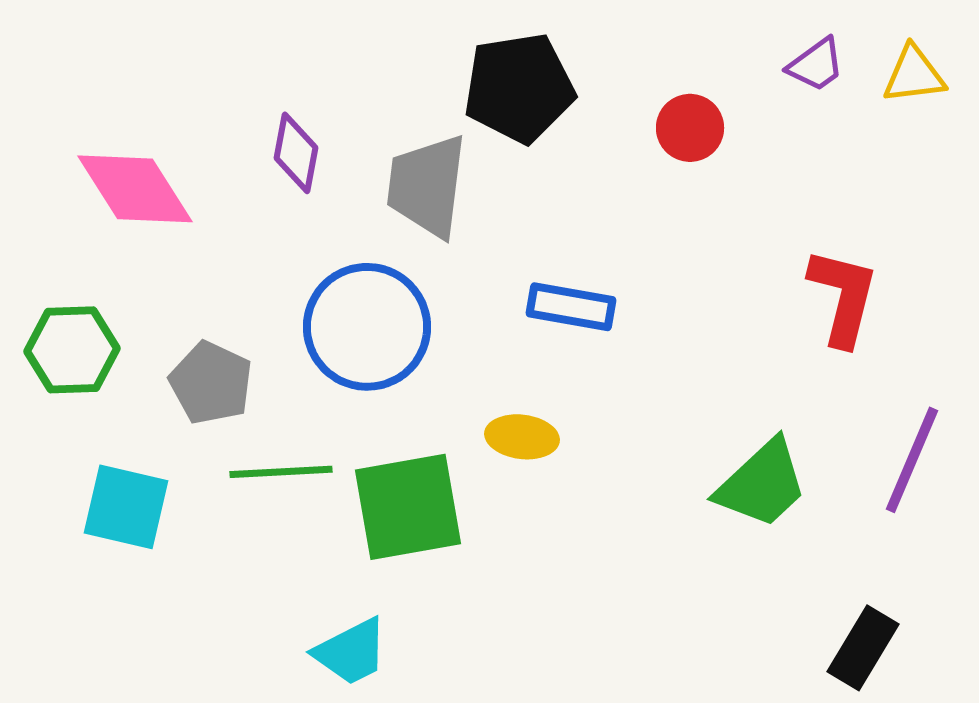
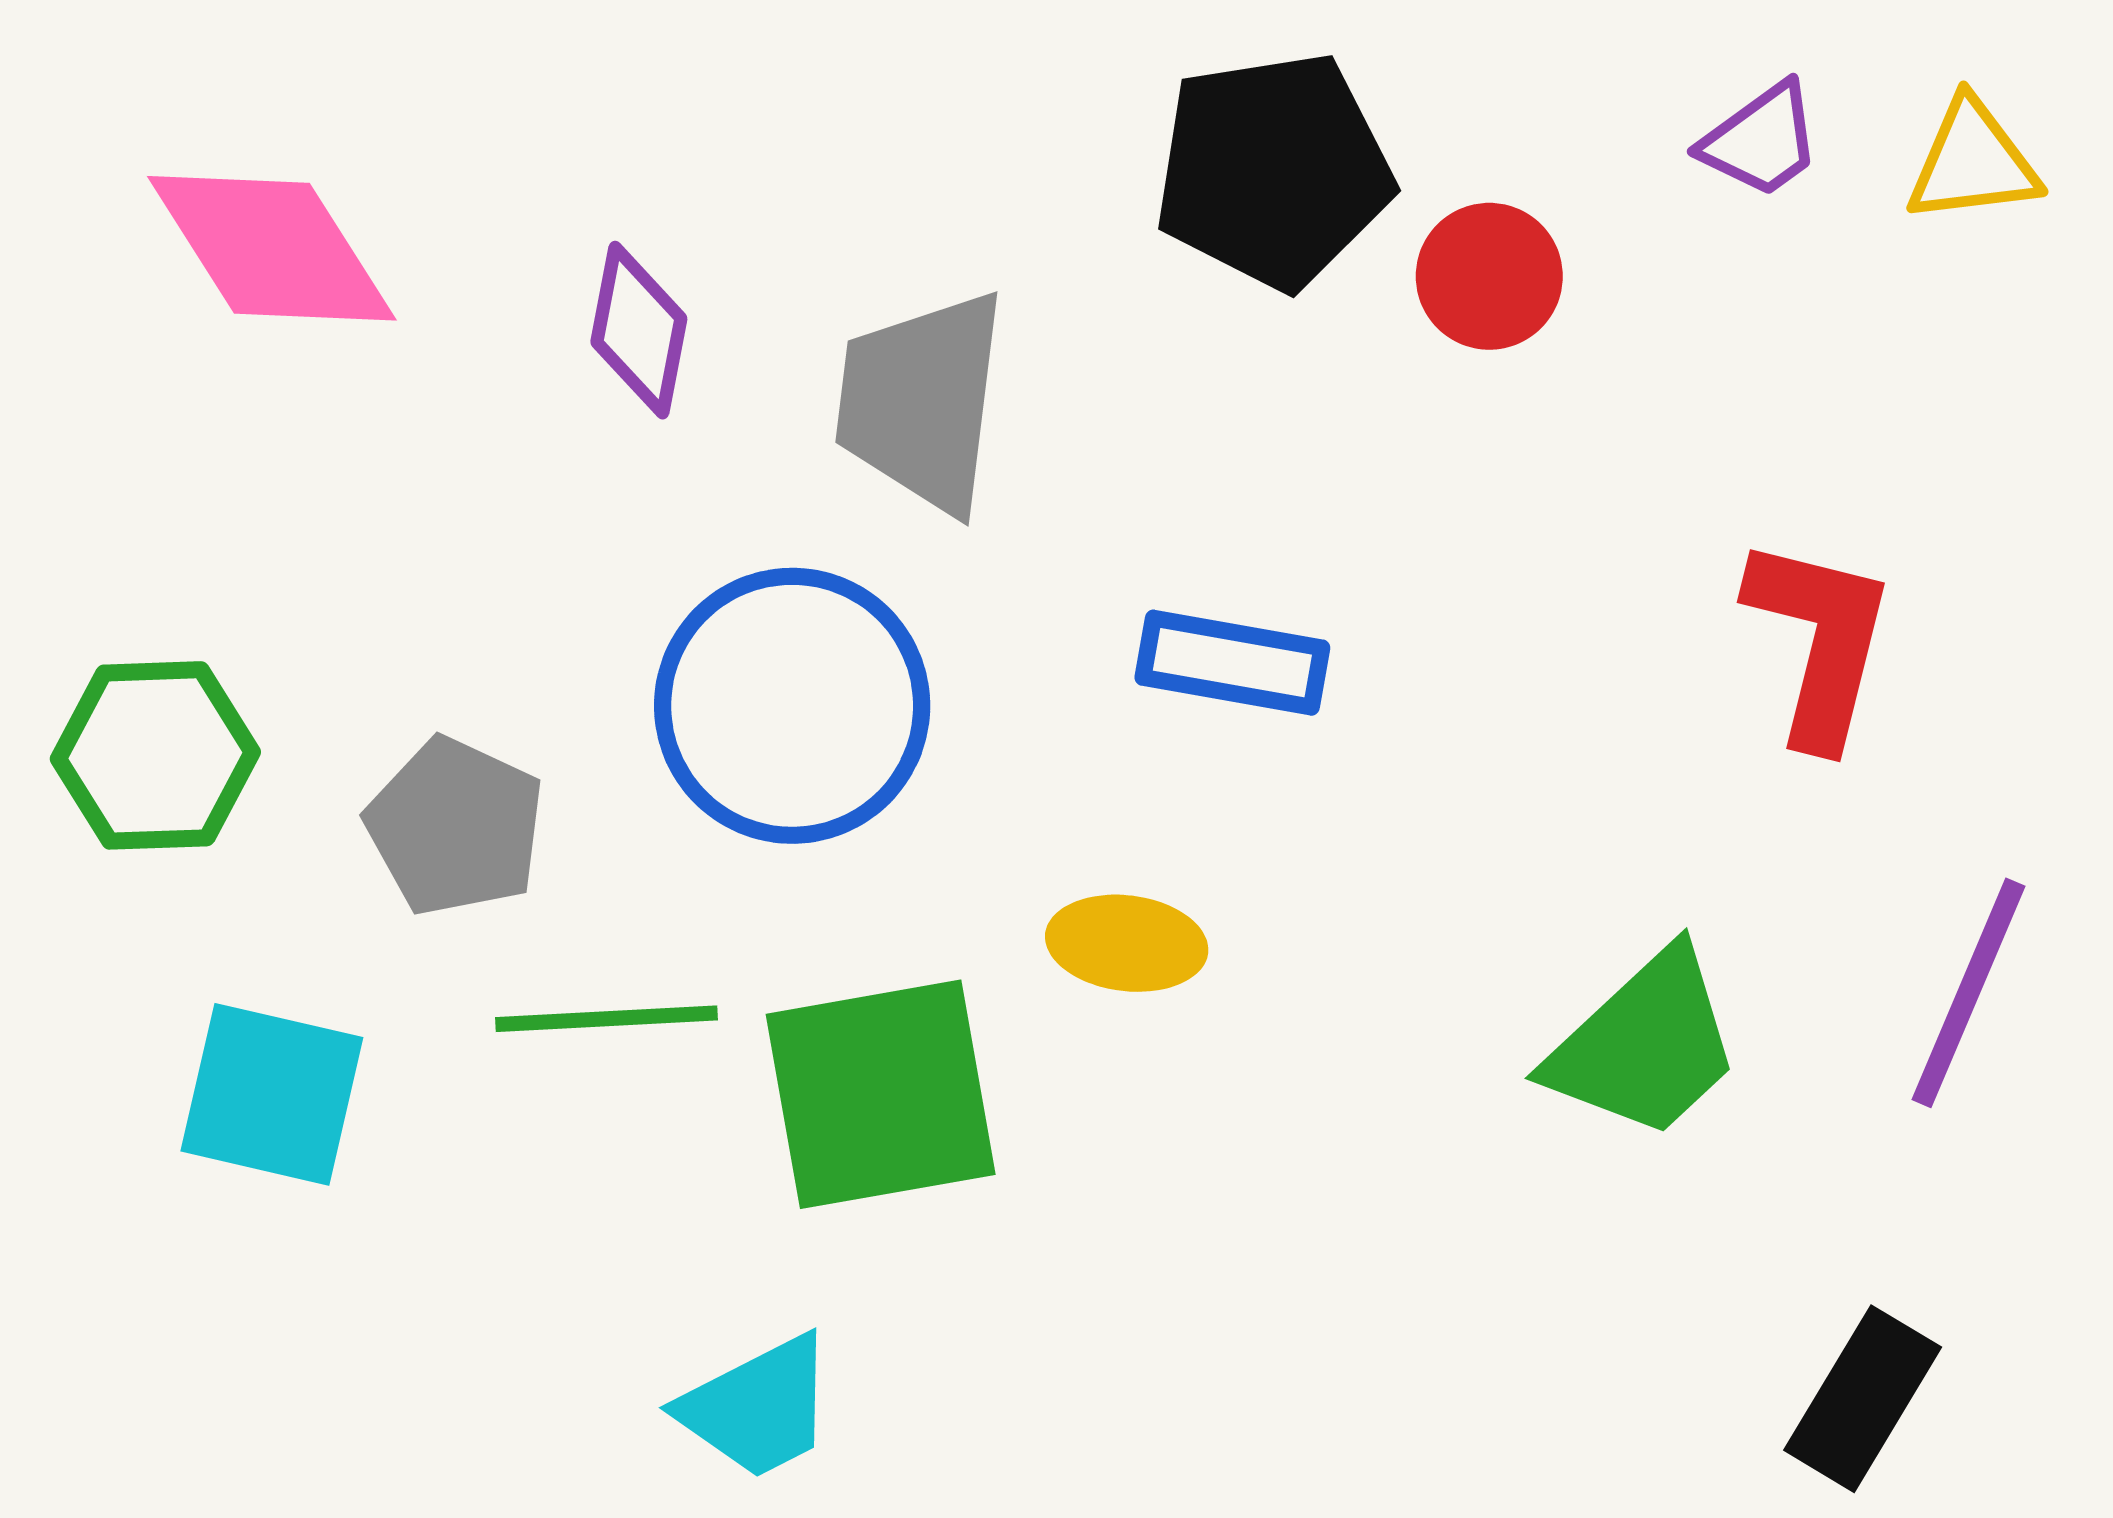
black pentagon: (519, 88) -> (1273, 171), moved
pink diamond: (135, 189) -> (272, 248), moved

